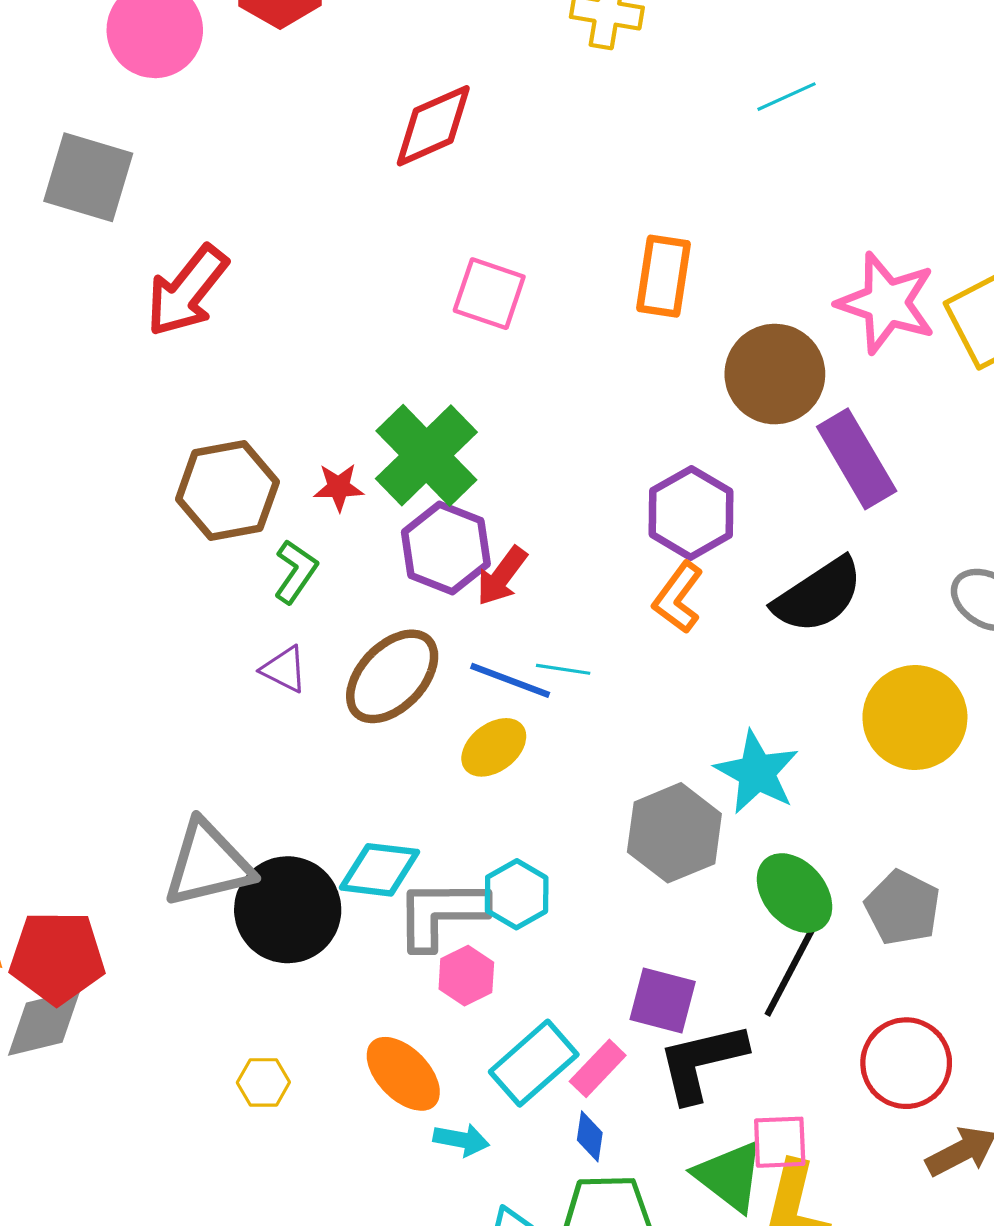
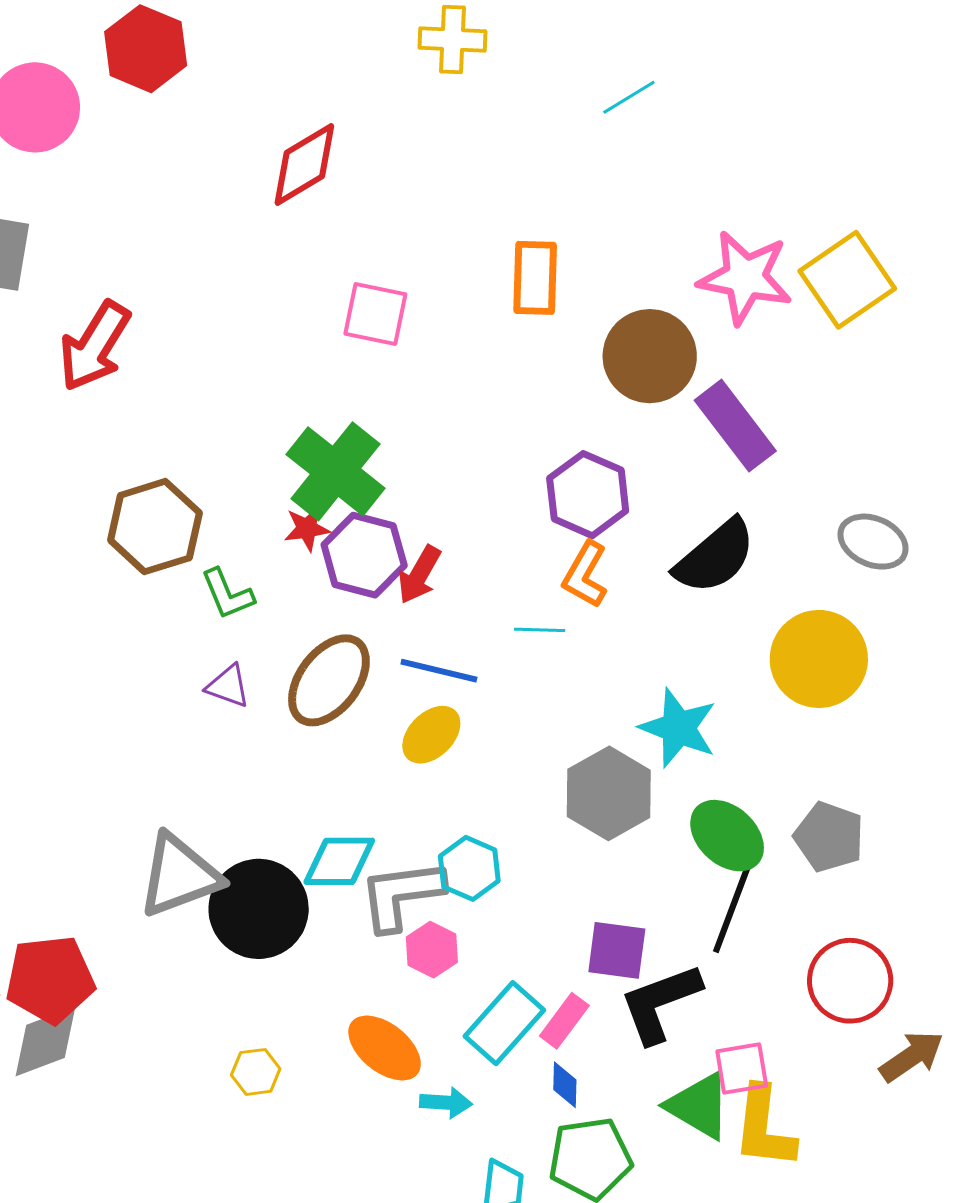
red star: (339, 487) -> (307, 529), moved
green L-shape: (296, 572) -> (227, 594), turned 130
cyan line: (563, 669) -> (540, 630), moved

